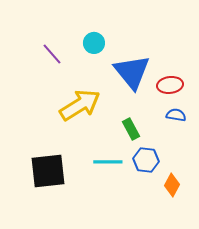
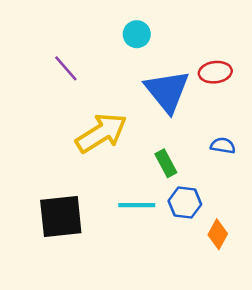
cyan circle: (94, 43) -> (137, 34), moved
red ellipse: (170, 85) -> (215, 72), moved

